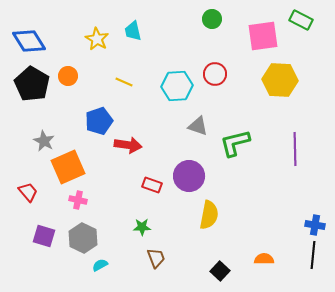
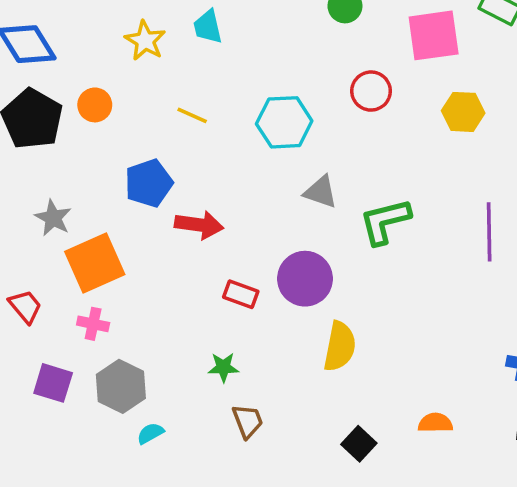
red circle: (215, 74) -> (371, 91), moved
yellow hexagon: (280, 80) -> (463, 112), size x0.7
pink cross: (78, 200) -> (93, 324), moved

